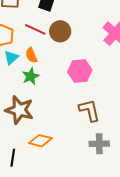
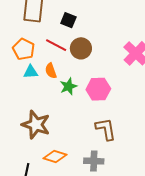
cyan triangle: (11, 58) -> (31, 72), turned 35
green star: (31, 76) -> (68, 86), moved
gray cross: (99, 144) -> (94, 161), moved

